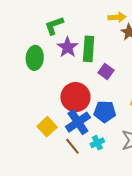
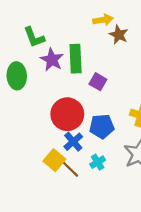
green L-shape: (54, 25) -> (34, 37), turned -85
blue cross: (78, 122) -> (73, 142), size x0.7
yellow square: (47, 127) -> (54, 160), moved

